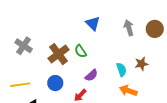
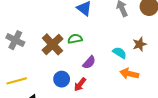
green semicircle: (81, 51) -> (75, 39), turned 120
cyan semicircle: (121, 70) -> (120, 53), turned -32
blue circle: (55, 83) -> (62, 79), moved

